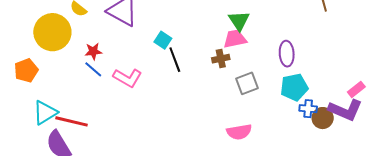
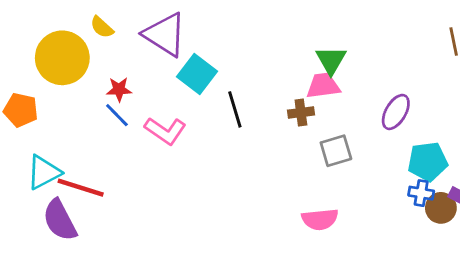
cyan square: (163, 40) -> (197, 74), moved, size x1.5
purple ellipse: (287, 54) -> (396, 112), turned 30
orange pentagon: (26, 70) -> (21, 110), turned 30
cyan pentagon: (294, 87) -> (428, 162), moved

